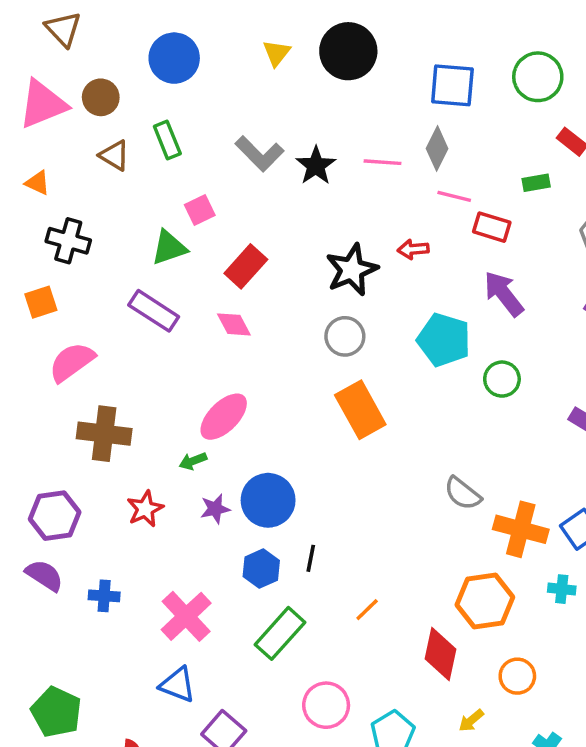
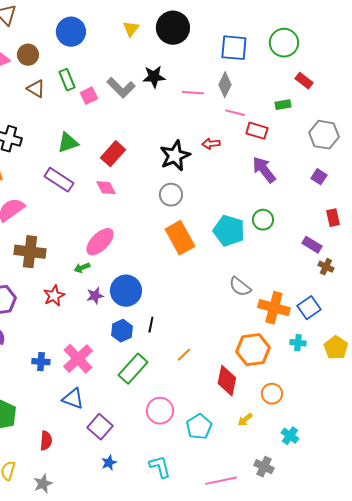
black star: (316, 166) -> (154, 77), moved, turned 30
pink square: (200, 210) -> (89, 96), moved
cyan pentagon: (444, 340) -> (229, 231), moved
blue cross: (104, 596) -> (41, 362), moved

